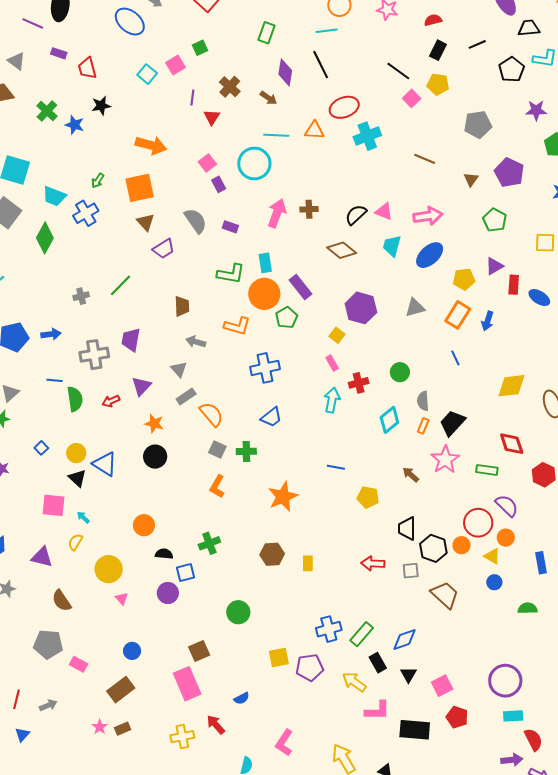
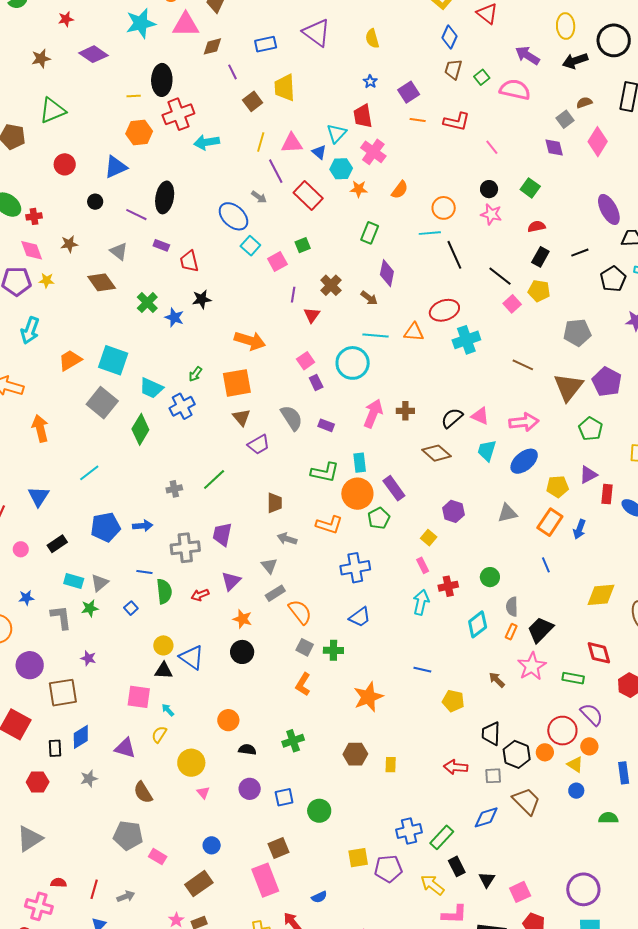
black line: (321, 65) -> (454, 255), moved
cyan square: (147, 74) -> (250, 246), moved
brown triangle: (471, 179) -> (568, 387), size x2.0
purple hexagon: (361, 308) -> (453, 511), size x0.7
blue square: (41, 448) -> (131, 608), moved
black triangle: (77, 478) -> (164, 671), turned -42
blue square: (186, 573) -> (284, 797), moved
blue diamond: (405, 639) -> (486, 817), moved

